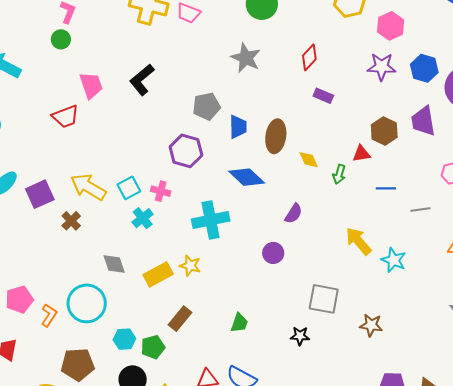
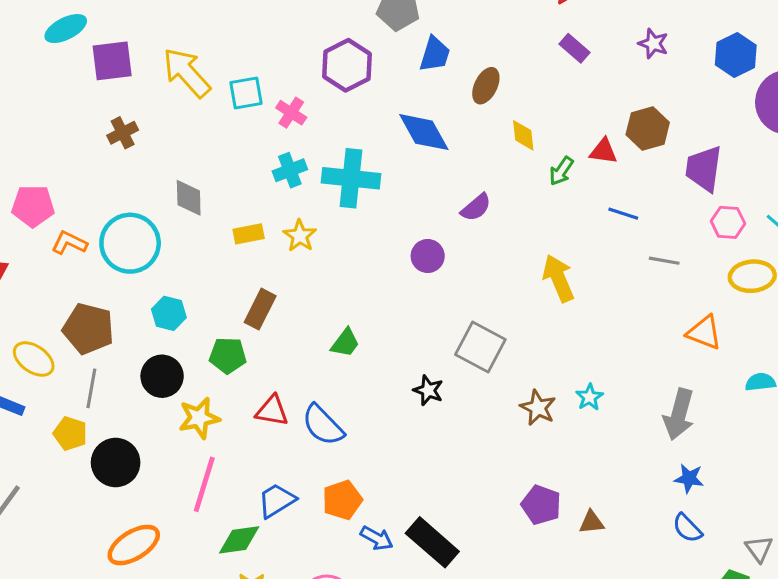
purple star: (382, 67) -> (653, 44), moved, size x0.7
purple trapezoid: (423, 121) -> (704, 169), moved
brown ellipse: (276, 136) -> (486, 86), size x0.7
cyan cross: (143, 218) -> (290, 170), moved
brown cross: (71, 221) -> (123, 133), moved
cyan star: (394, 260) -> (589, 397), moved, size x0.7
yellow rectangle: (158, 274) -> (249, 234), size x0.7
orange L-shape: (49, 315) -> (69, 243), turned -115
brown rectangle: (180, 319) -> (260, 309), turned -30
green pentagon: (153, 347) -> (228, 355), moved

